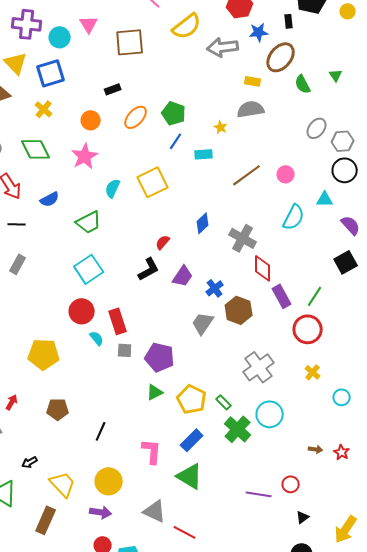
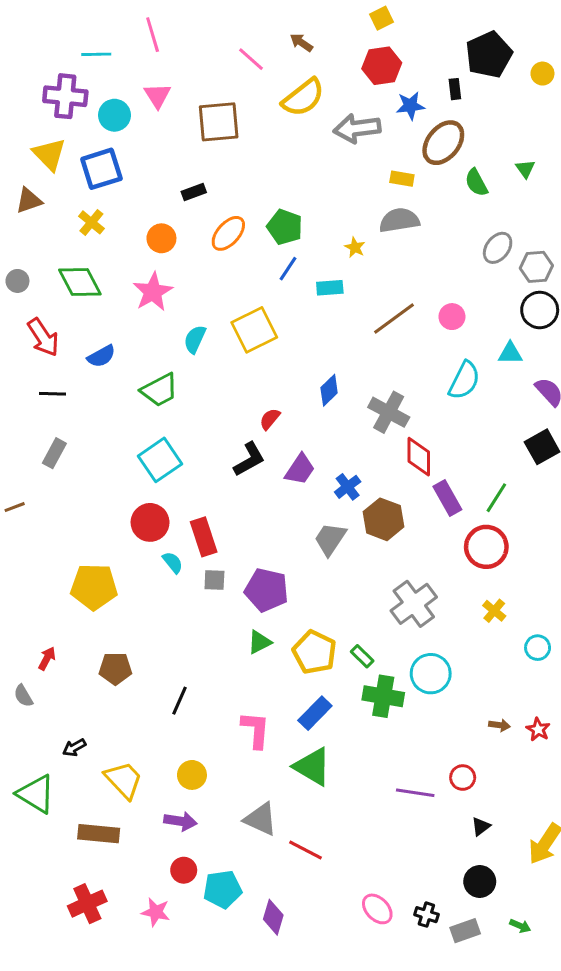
green cross: (238, 429) -> (383, 696), turned -32
yellow circle: (109, 481) -> (192, 775), size x0.7
brown rectangle: (46, 520) -> (99, 834), turned 72

